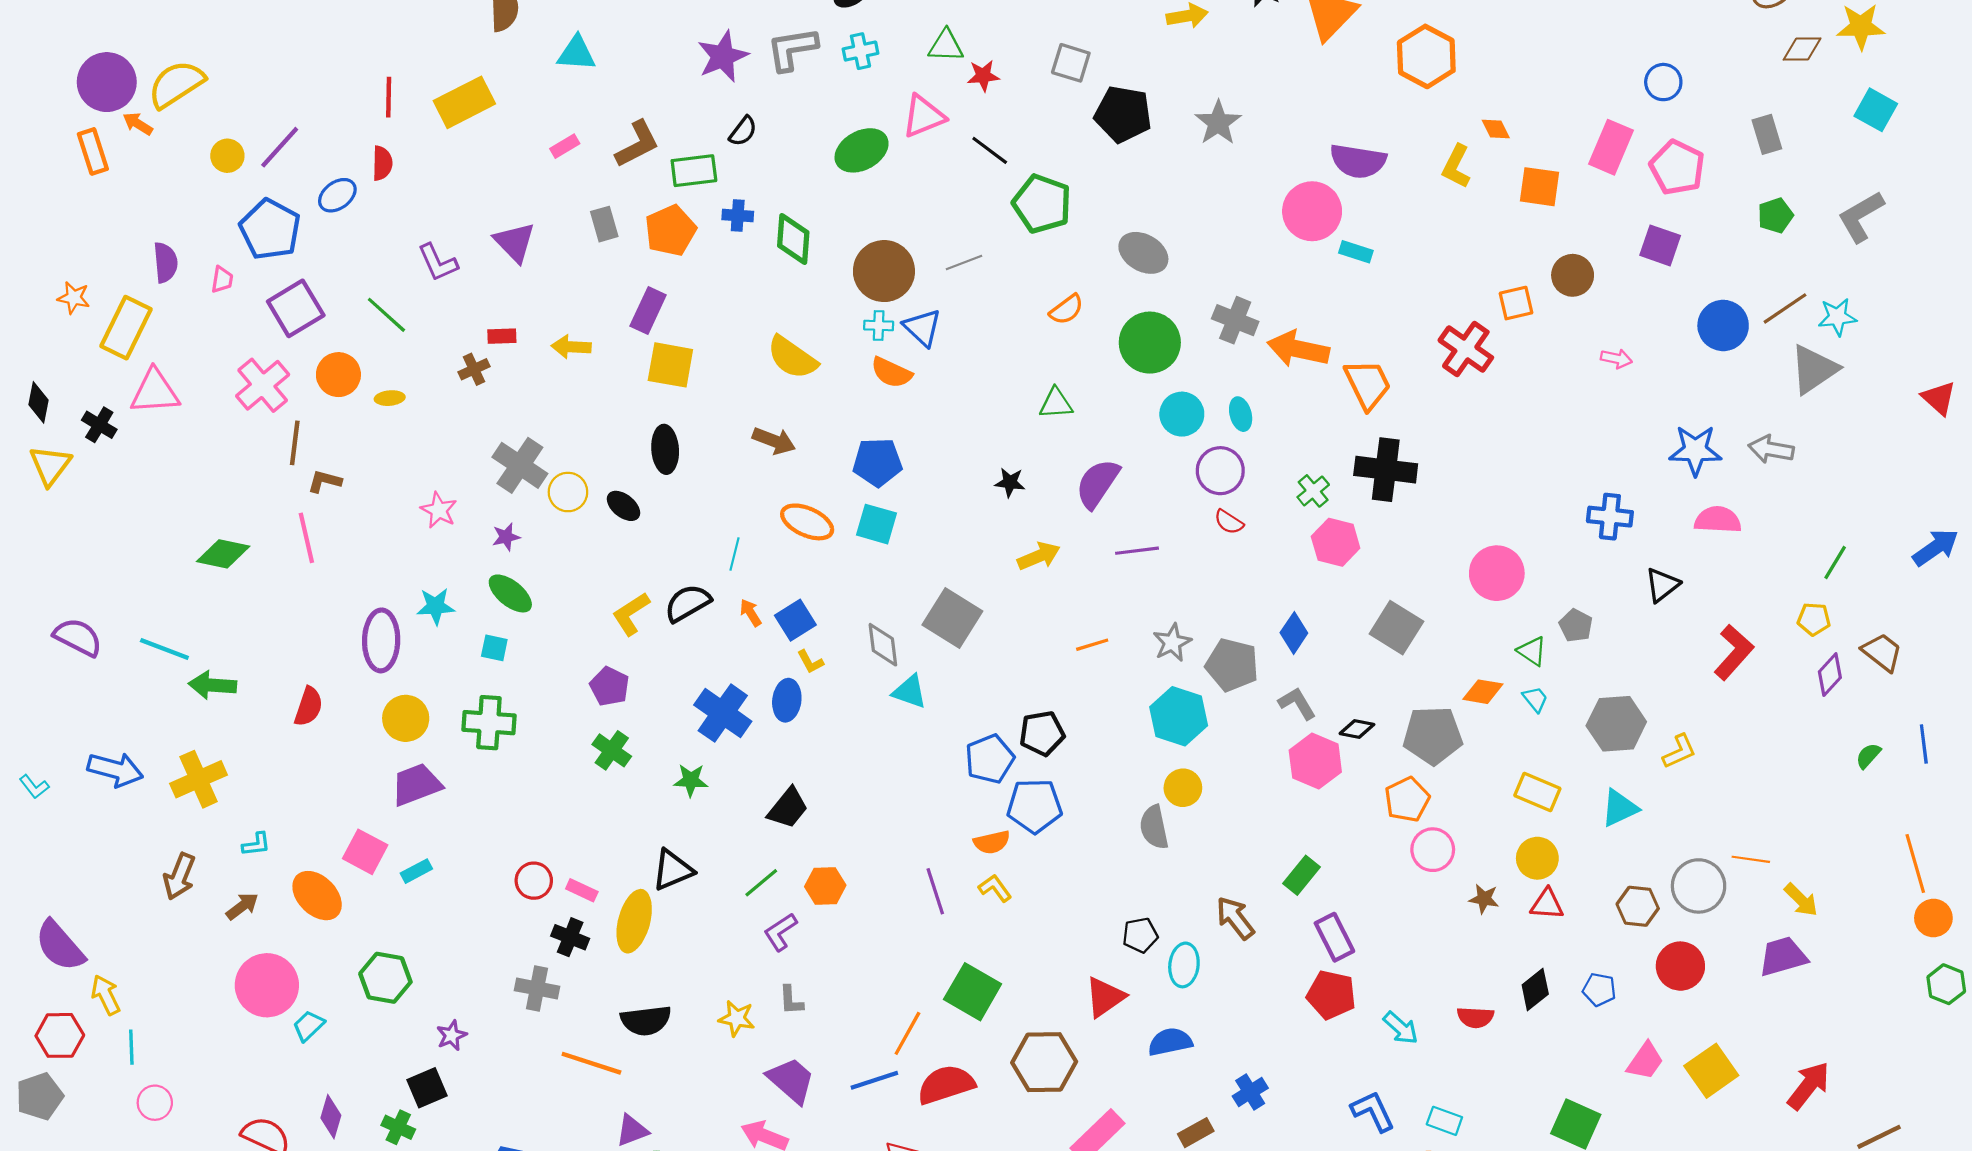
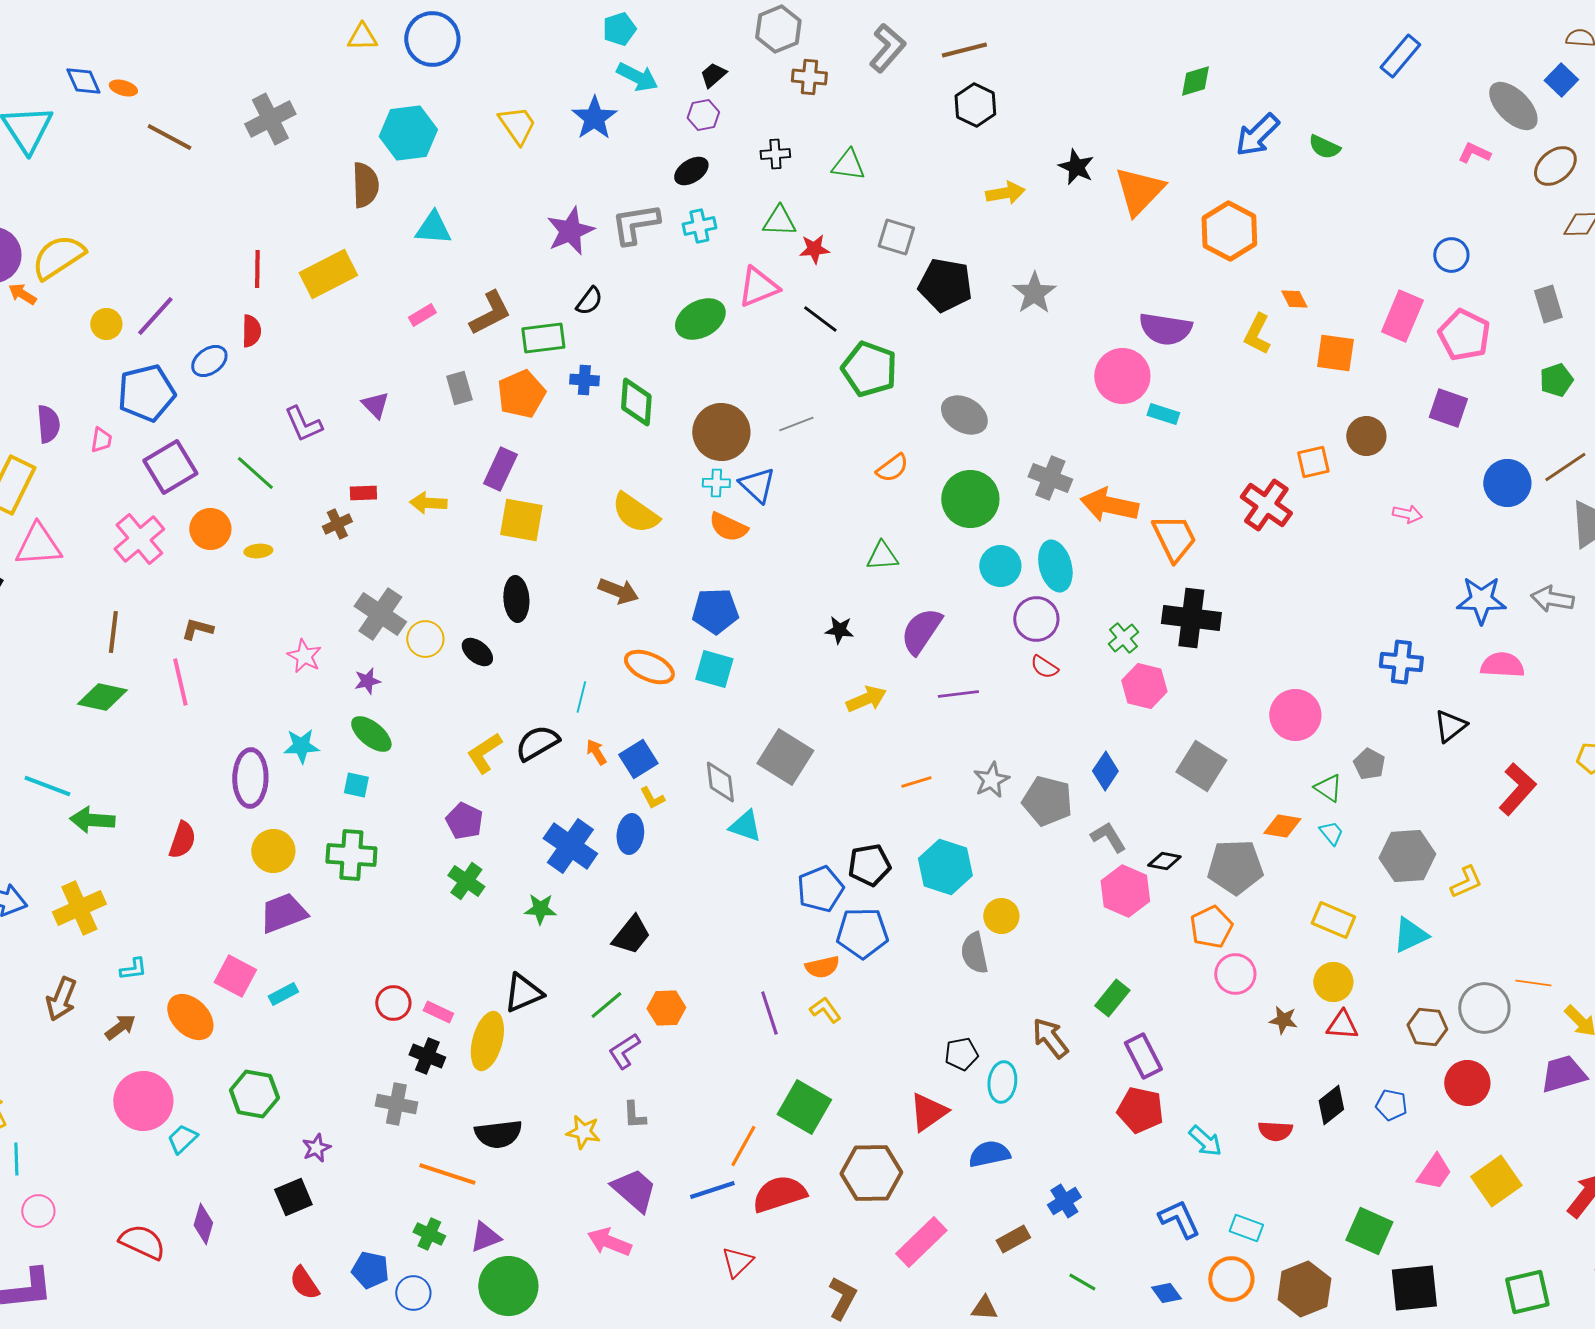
blue pentagon: (270, 229) -> (146, 393), turned 30
purple triangle: (515, 242) -> (375, 405), size x0.7
cyan ellipse: (1241, 414) -> (1055, 566), size x1.6
brown line: (295, 443) -> (113, 632), moved
cyan hexagon: (1179, 716) -> (945, 867), moved
green cross: (398, 1127) -> (429, 1234), moved

